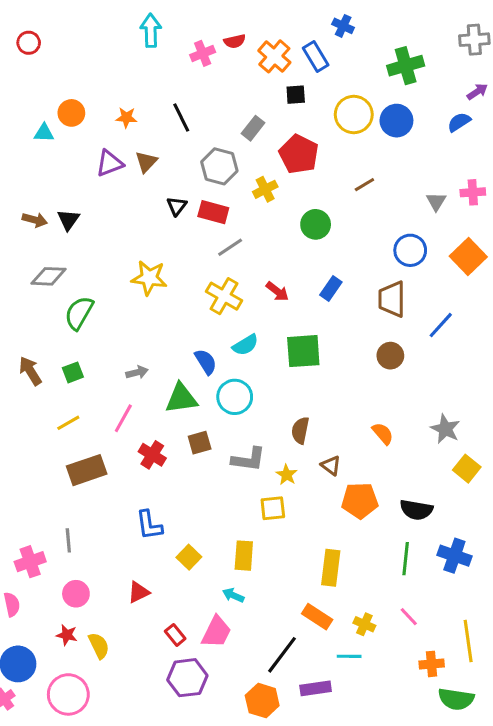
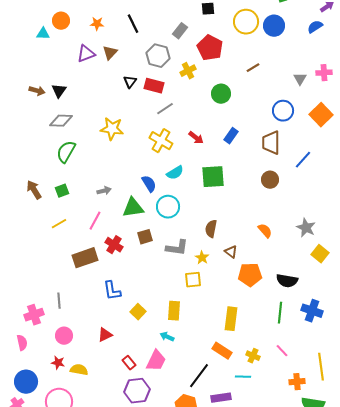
gray diamond: (48, 276) -> (61, 121), moved
brown rectangle: (87, 470) -> (85, 258), moved
yellow semicircle: (99, 646) -> (79, 370), turned -54

